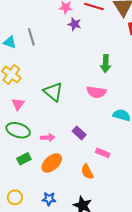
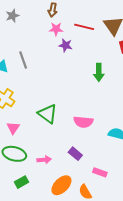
green arrow: (106, 64) -> (99, 72), moved
pink semicircle: (96, 92) -> (83, 122), moved
orange ellipse: (52, 163) -> (61, 185), moved

